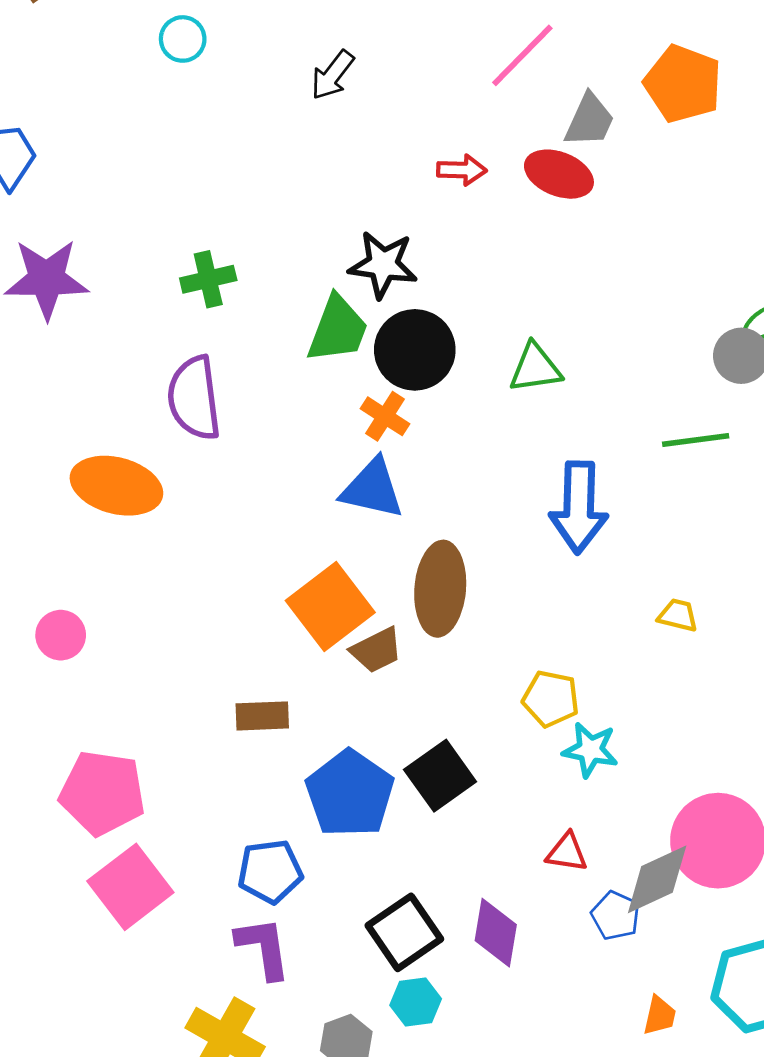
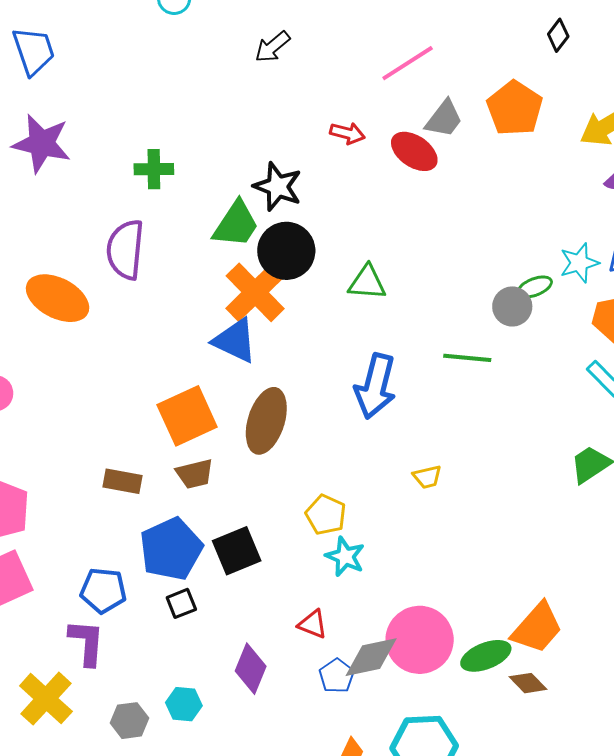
orange cross: (385, 416) -> (255, 292), size x1.8
yellow trapezoid: (678, 615) -> (427, 477), turned 140
brown trapezoid: (376, 650) -> (195, 474), moved
black square: (404, 932) -> (181, 603), moved, size x0.6

